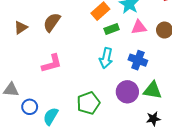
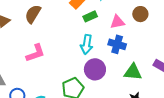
pink triangle: (139, 27) -> (117, 22), moved
purple circle: (127, 92) -> (95, 69), moved

